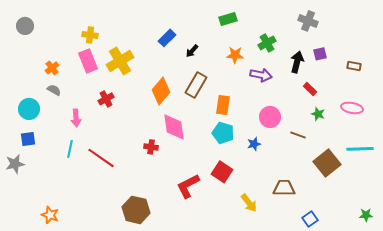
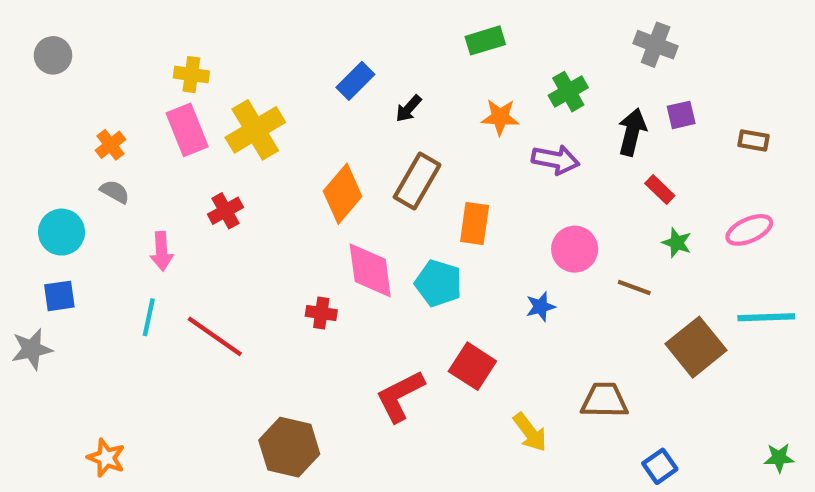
pink ellipse: (352, 108) -> (749, 230), turned -35
cyan pentagon: (223, 133) -> (438, 283), moved

